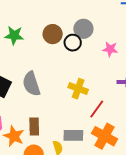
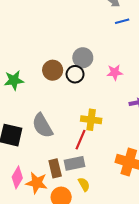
red line: (97, 109) -> (81, 140), moved
gray rectangle: (73, 135) -> (74, 163), moved

